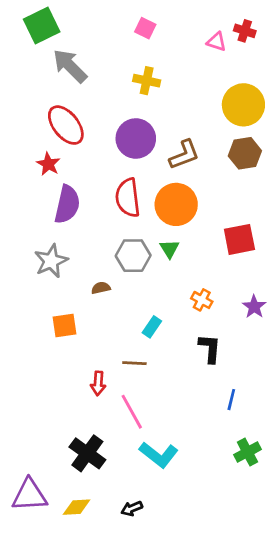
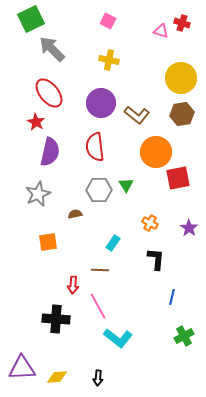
brown L-shape: (184, 155) -> (137, 115), turned 60
orange circle: (176, 204) -> (156, 152), moved
black cross: (87, 453) -> (56, 319), moved, turned -32
black arrow: (132, 509) -> (98, 378), turned -63

